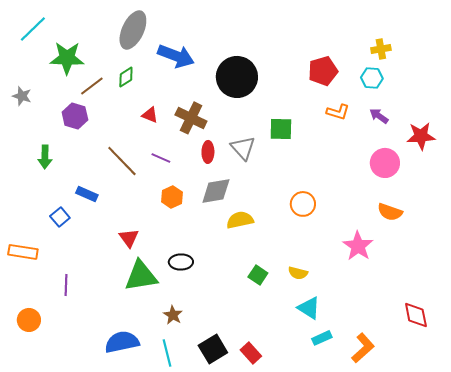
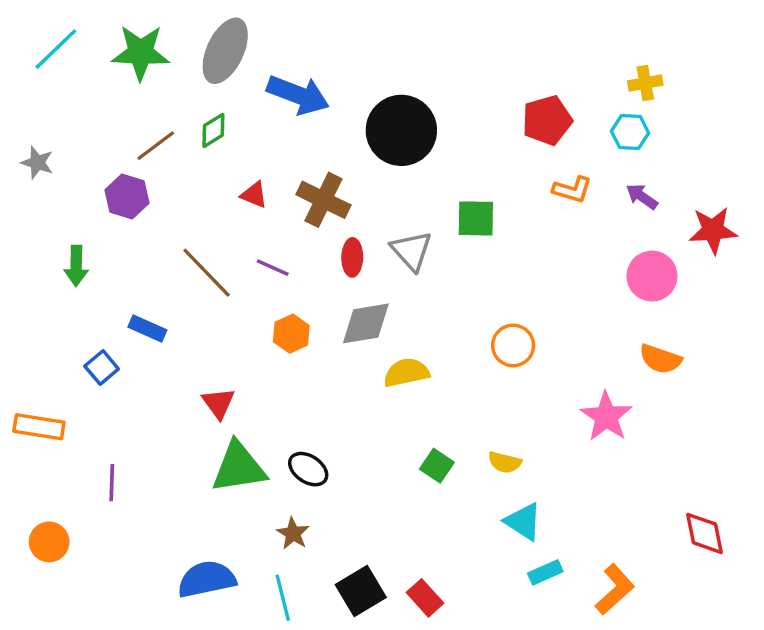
green star: (67, 58) -> (141, 52), moved
black ellipse: (181, 262) -> (308, 469), moved, turned 35

